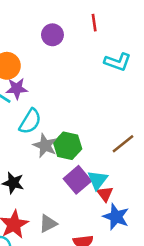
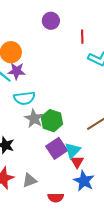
red line: (94, 23) -> (82, 37), moved
purple circle: (52, 35) -> (51, 21), moved
cyan semicircle: (30, 121) -> (24, 98), turned 45

